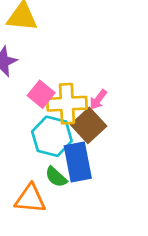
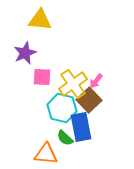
pink square: (41, 94) -> (42, 77), moved, turned -36
yellow cross: (67, 104) -> (73, 84), turned -32

